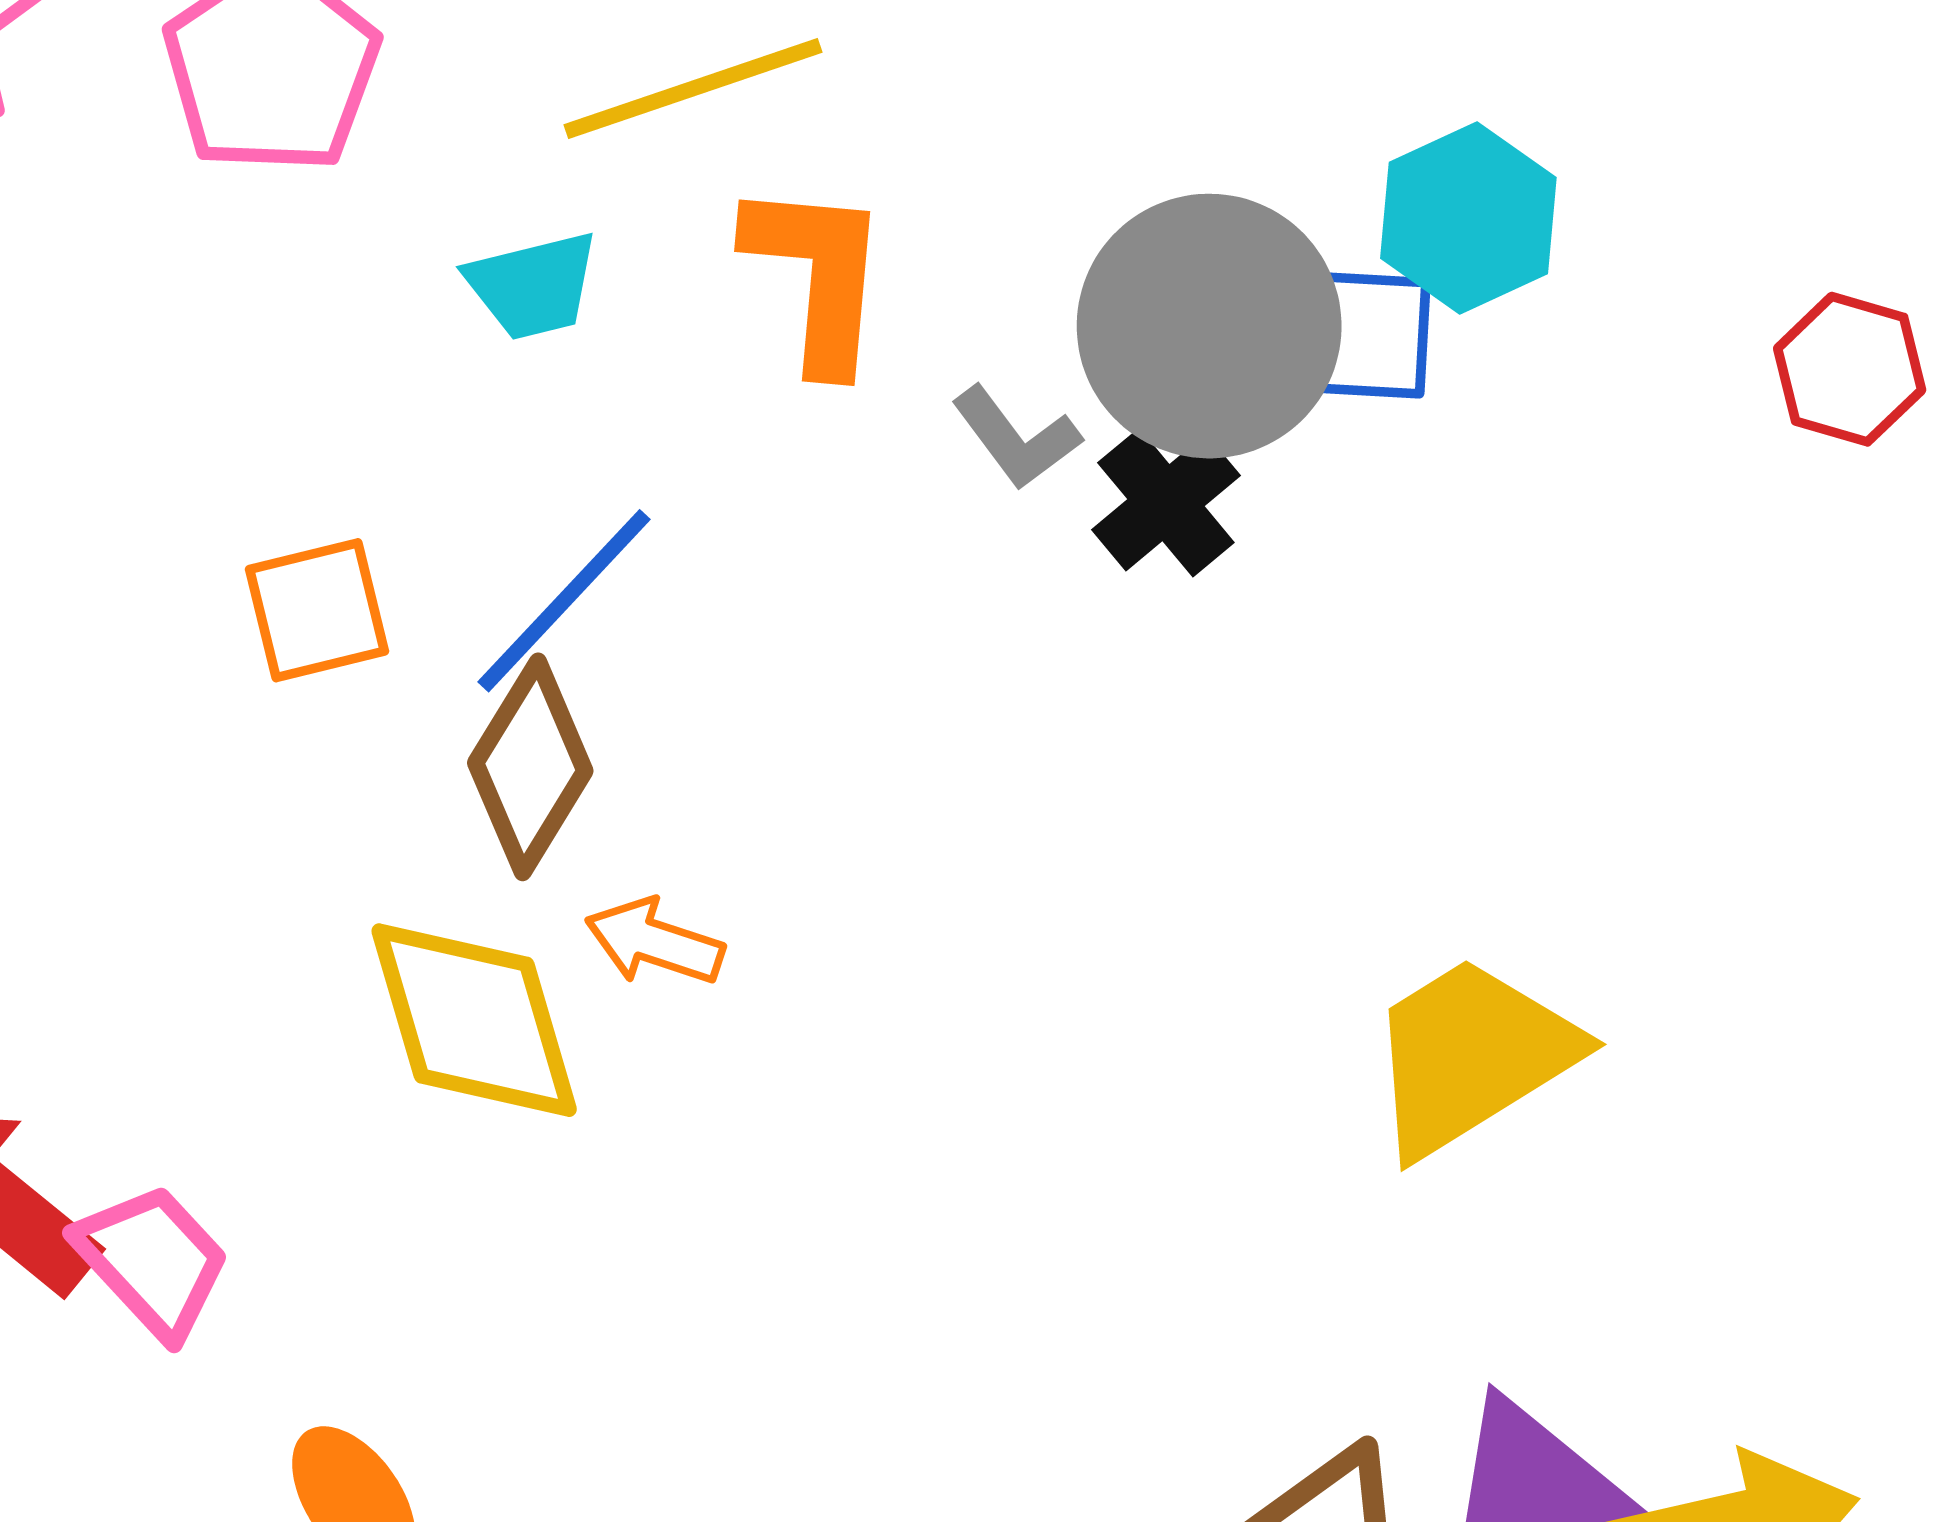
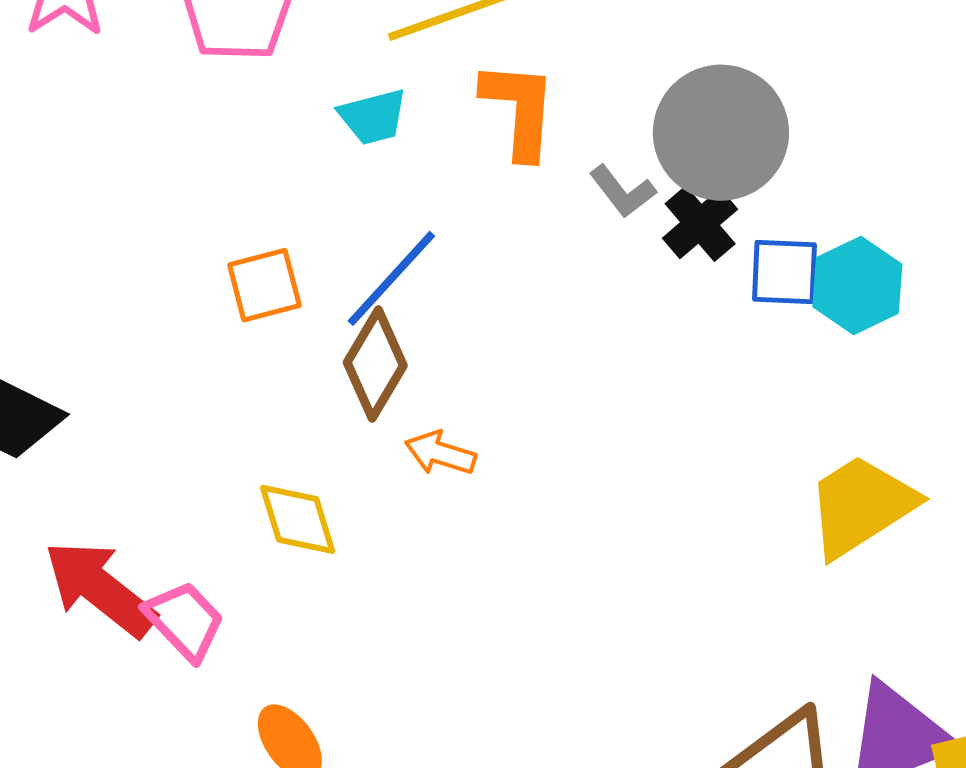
cyan hexagon: (1468, 218) -> (857, 285), moved
blue square: (1367, 335) -> (785, 272), moved
yellow diamond: (474, 1020) -> (298, 519), moved, size x0.7

